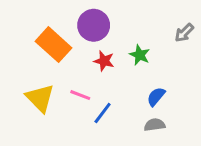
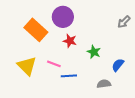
green star: (140, 55) -> (94, 52), moved
blue semicircle: (156, 97) -> (118, 65), moved
blue line: (103, 113) -> (69, 76), turned 49

